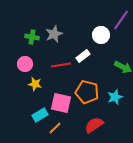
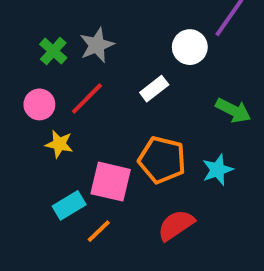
green cross: (32, 37) -> (53, 51), turned 32
red line: (61, 65) -> (87, 99), moved, turned -36

